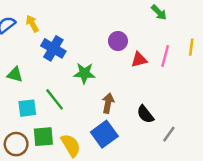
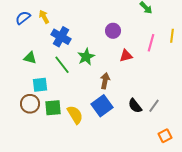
red triangle: (139, 60) -> (126, 56), moved
green star: (84, 73) -> (86, 57), turned -30
green line: (55, 99) -> (62, 65), moved
black semicircle: (145, 114) -> (135, 106), moved
brown circle: (16, 144) -> (30, 104), moved

